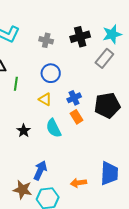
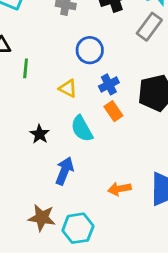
blue circle: (51, 73) -> (90, 50), moved
blue arrow: (40, 170) -> (64, 171), moved
orange arrow: (78, 183) -> (120, 189), moved

